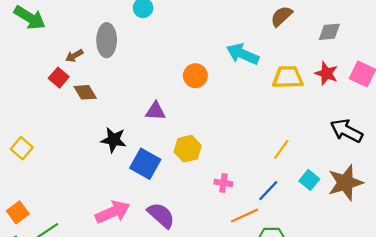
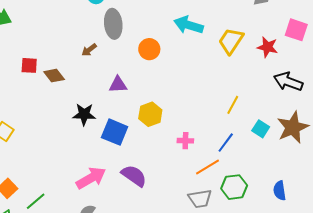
gray ellipse: (107, 40) -> (113, 24), moved
brown arrow: (74, 56) -> (89, 50), moved
red star: (326, 73) -> (267, 47), moved
yellow trapezoid: (288, 77) -> (231, 41), turned -48
red square: (59, 78) -> (29, 65), turned -30

